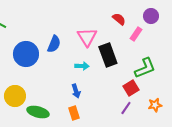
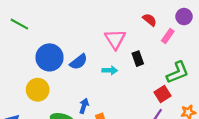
blue semicircle: (54, 44) -> (79, 62), moved, turned 30
black rectangle: (108, 55) -> (138, 59), size x0.6
blue arrow: (76, 91) -> (84, 106), moved, turned -144
yellow circle: (15, 96) -> (38, 90), moved

